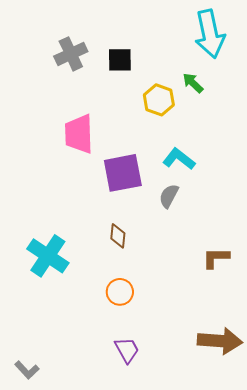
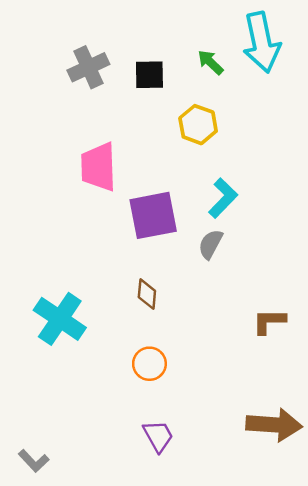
green arrow: (193, 83) -> (211, 62), moved
cyan L-shape: (179, 159) -> (223, 198), turned 96

